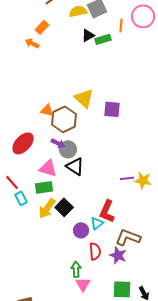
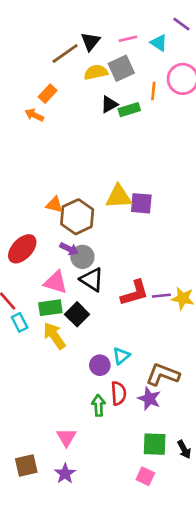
yellow triangle: (84, 98) -> (119, 197), moved, turned -45
black square: (64, 207) -> (77, 314), moved
yellow arrow: (47, 208) -> (54, 336), turned 110
red L-shape: (107, 211) -> (135, 293), moved, turned -130
green arrow: (76, 269) -> (98, 405), moved
pink triangle: (83, 284) -> (66, 437), moved

